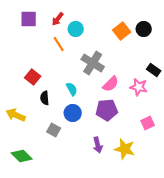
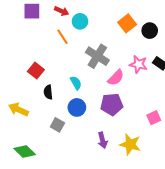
red arrow: (58, 19) -> (62, 11), turned -104
black circle: (144, 29) -> (150, 31), moved
pink star: (139, 87) -> (138, 64), moved

